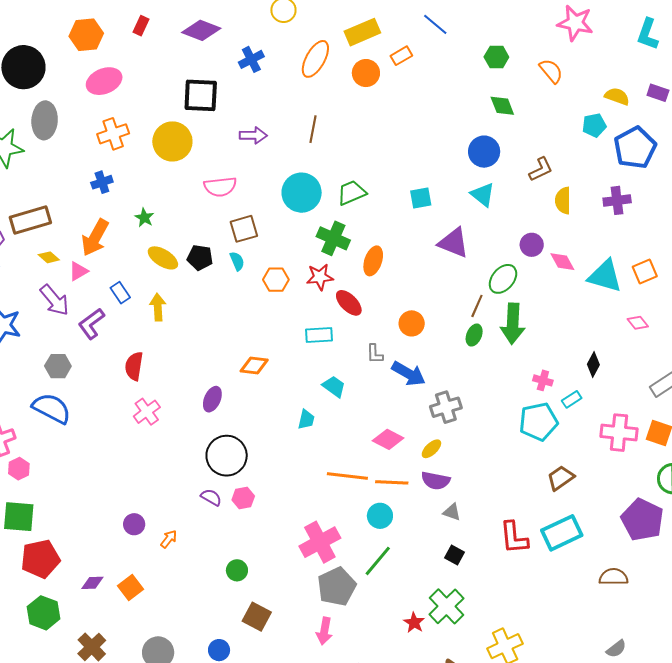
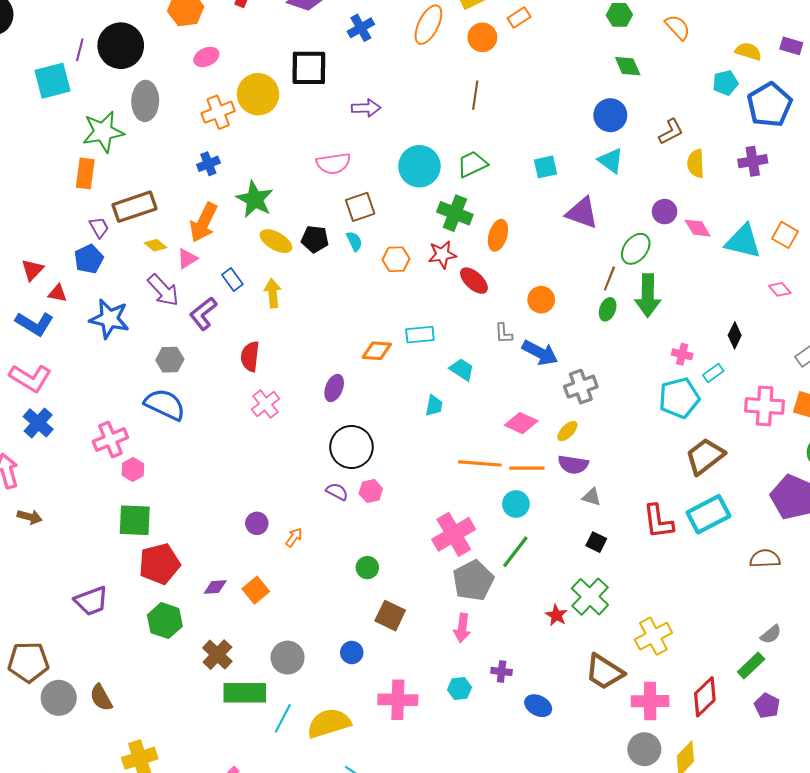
pink ellipse: (104, 81) -> (206, 57), size x0.7
brown line: (313, 129) -> (475, 95), moved
yellow circle: (172, 141) -> (258, 94), moved
green star: (144, 218) -> (255, 199), size x1.8
orange square: (645, 271) -> (785, 235), turned -35
cyan rectangle: (319, 335) -> (420, 335), moved
brown trapezoid: (561, 478) -> (705, 456), size x1.4

